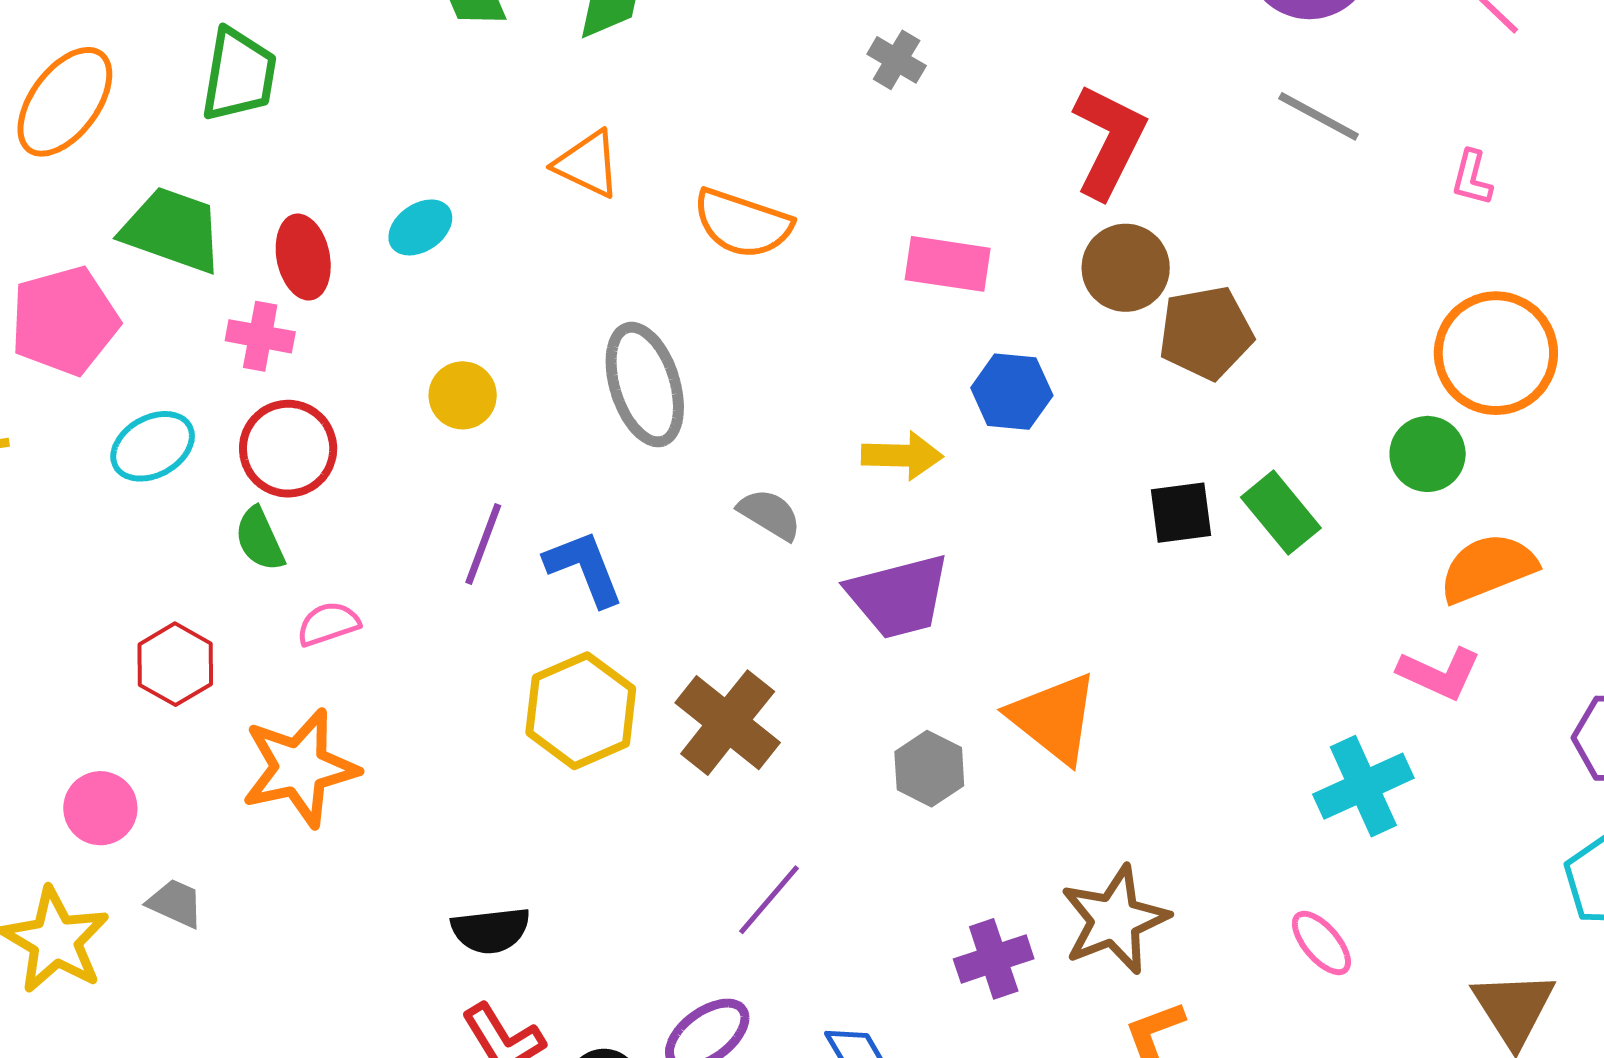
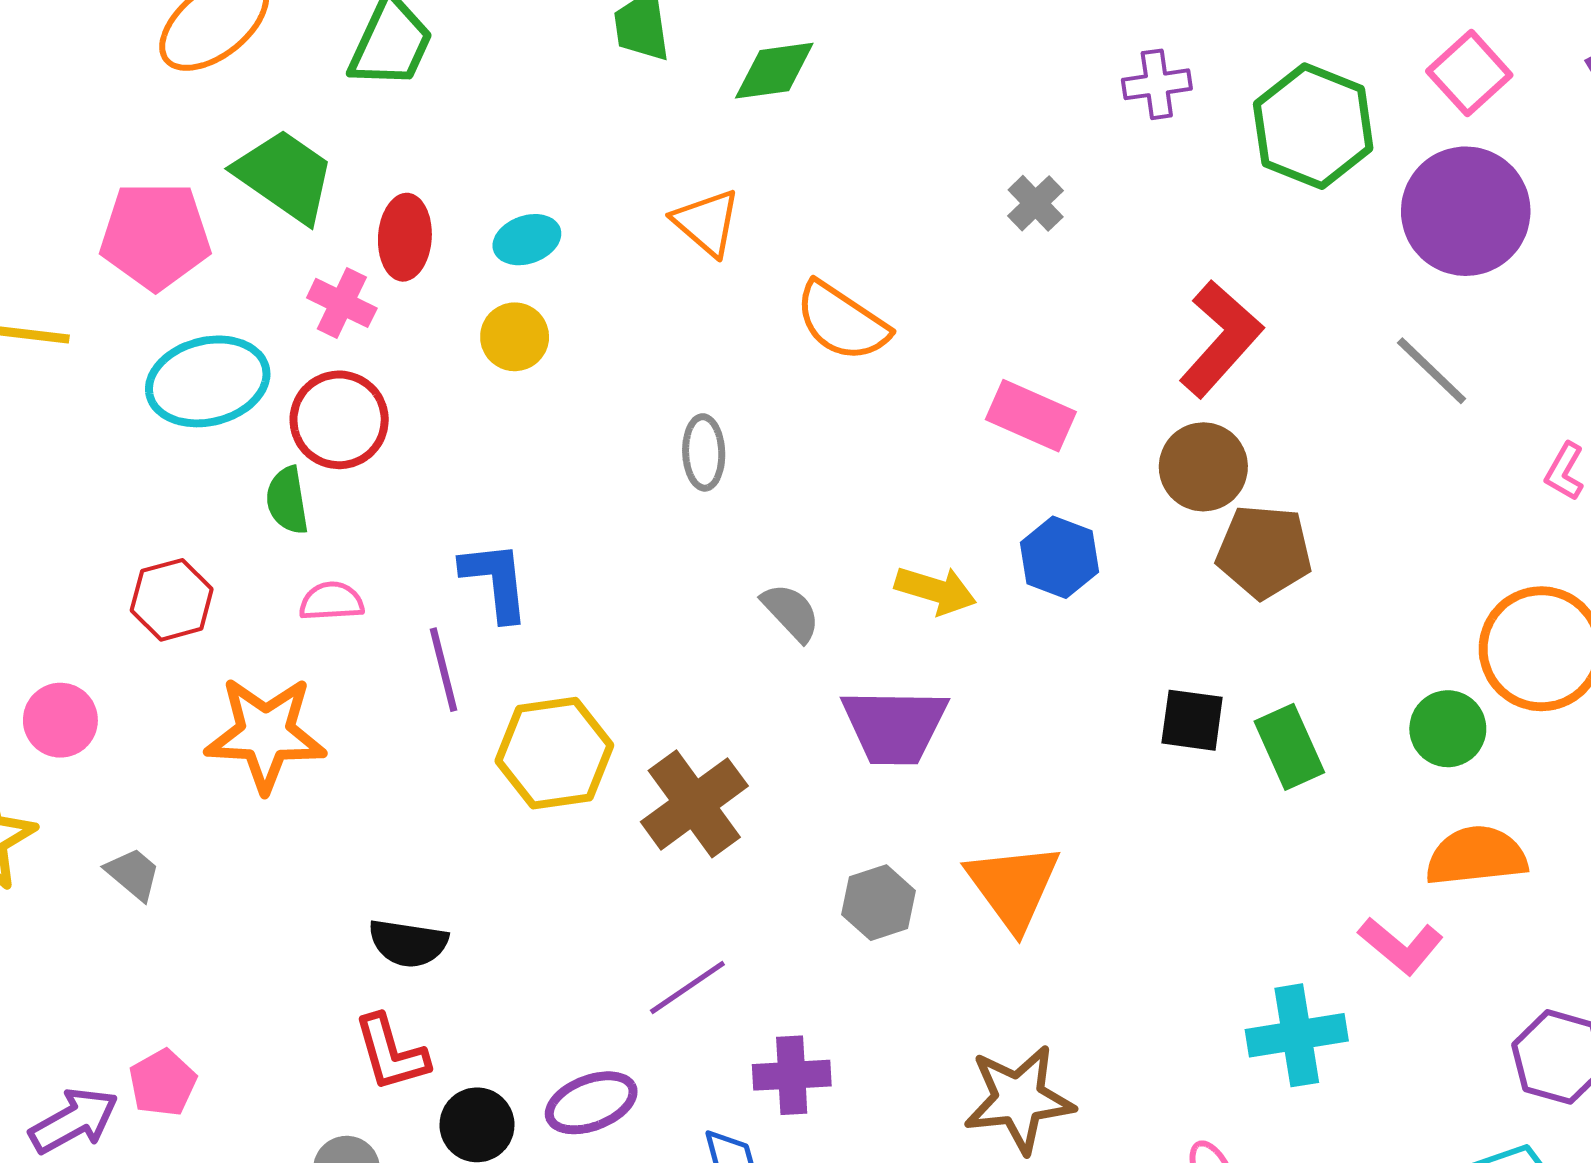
gray ellipse: (645, 385) -> (704, 452), size x0.6
yellow circle: (463, 395) -> (515, 337), moved
cyan ellipse: (153, 446) -> (208, 381), size x1.4
purple line: (483, 544) -> (444, 670), moved, turned -50
blue L-shape: (584, 568) -> (495, 581), moved
gray trapezoid: (175, 903) -> (133, 874), moved
purple cross: (994, 959) -> (792, 1075), moved

